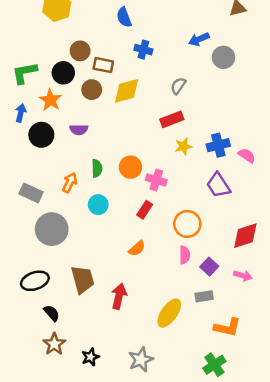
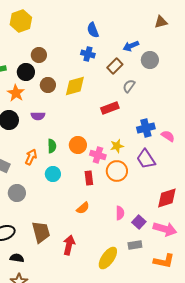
blue semicircle: (124, 17) -> (93, 30), moved
brown rectangle: (103, 65) -> (115, 66), moved, turned -56
gray semicircle: (178, 86) -> (129, 86), moved
yellow star: (183, 146) -> (117, 146), moved
red rectangle: (145, 210) -> (89, 178), turned -40
orange circle: (187, 224) -> (117, 171), moved
gray circle: (52, 229) -> (17, 193), size x0.7
pink arrow: (243, 276) -> (165, 229), size x1.6
black semicircle: (52, 313) -> (17, 258), turned -40
orange L-shape: (227, 327) -> (164, 261), moved

